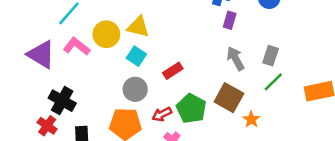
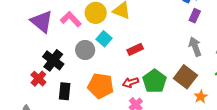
cyan square: (136, 56) -> (104, 39), moved
red rectangle: (173, 71) -> (135, 49), moved
gray circle: (135, 89) -> (85, 50), moved

